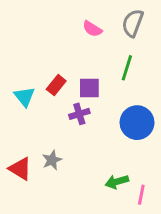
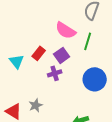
pink semicircle: (92, 29) -> (66, 30), moved, size x1.5
purple square: (89, 88) -> (62, 55), turned -35

